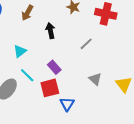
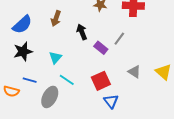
purple rectangle: (54, 67) -> (101, 48), moved
red square: (50, 88) -> (101, 81), moved

